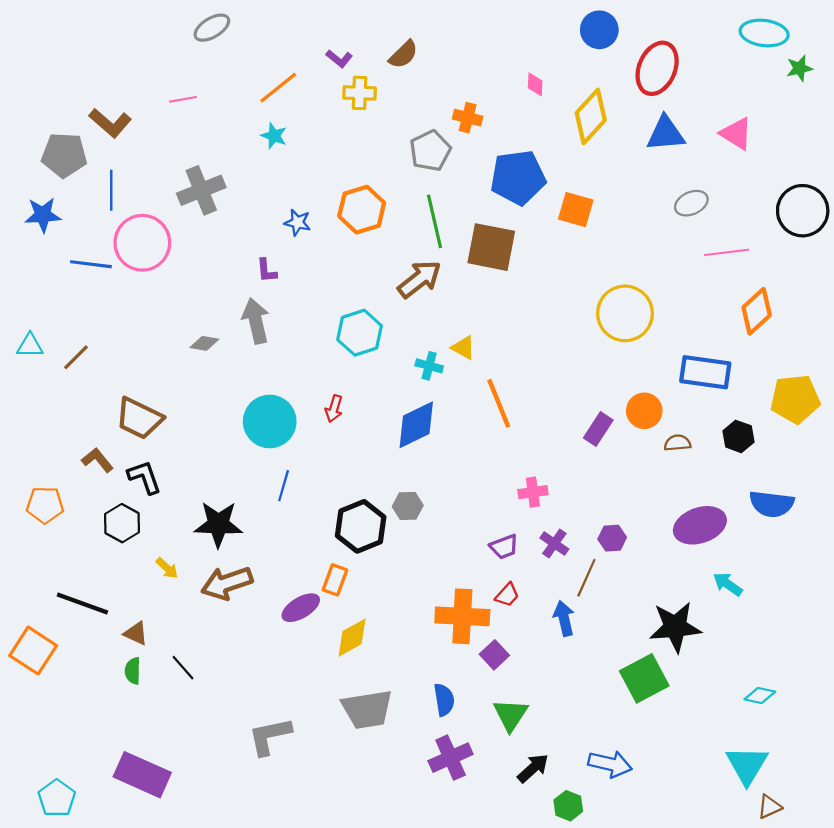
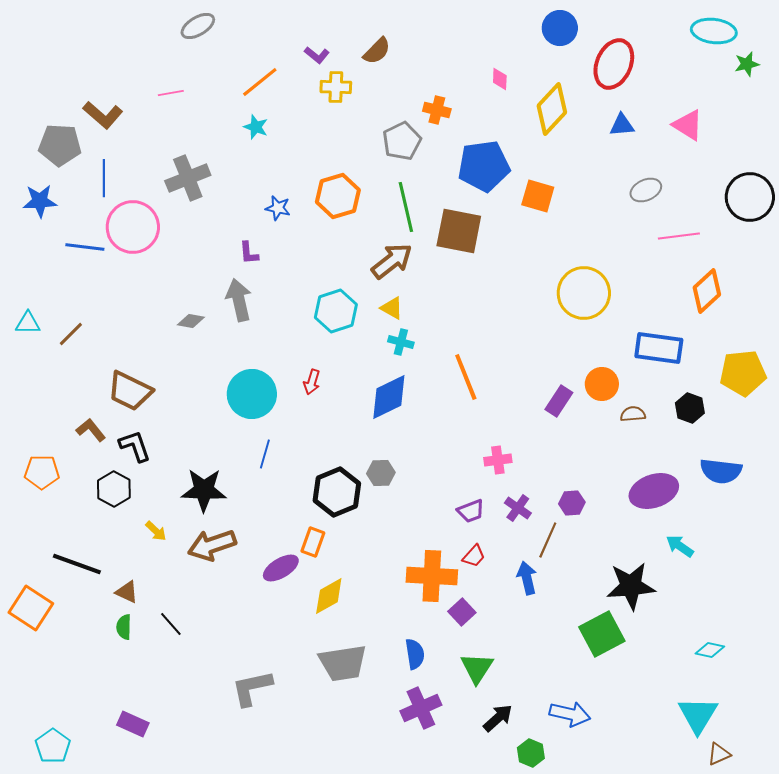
blue triangle: (666, 134) -> (622, 125), size x0.7
yellow triangle: (463, 348) -> (392, 308), moved
purple rectangle: (142, 775) -> (133, 724), size x0.6

